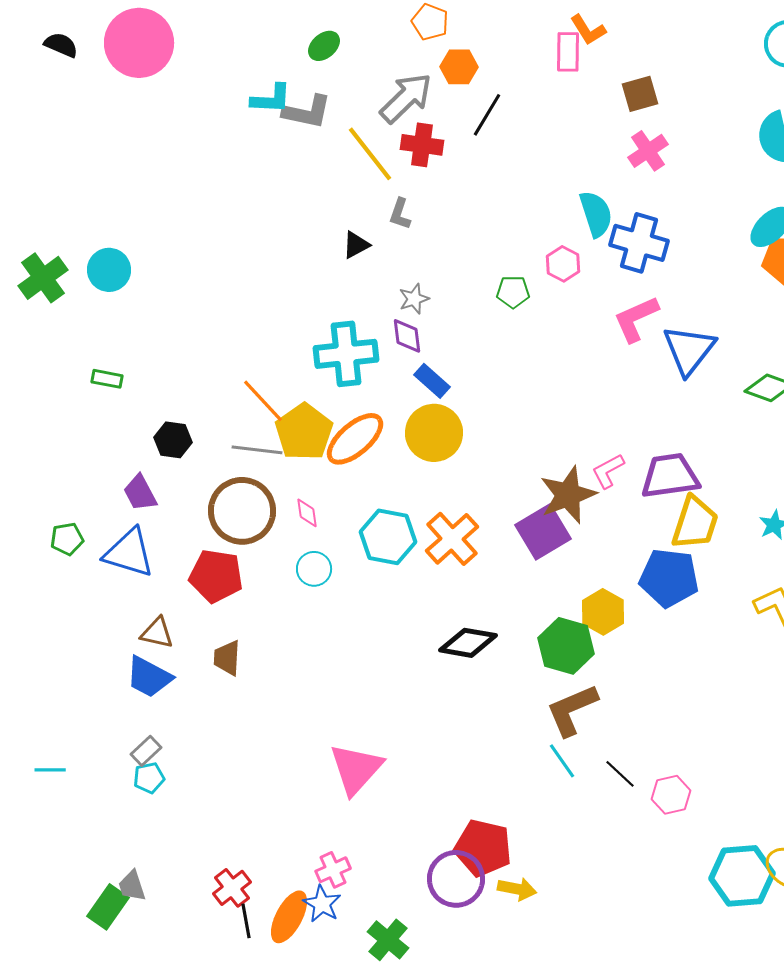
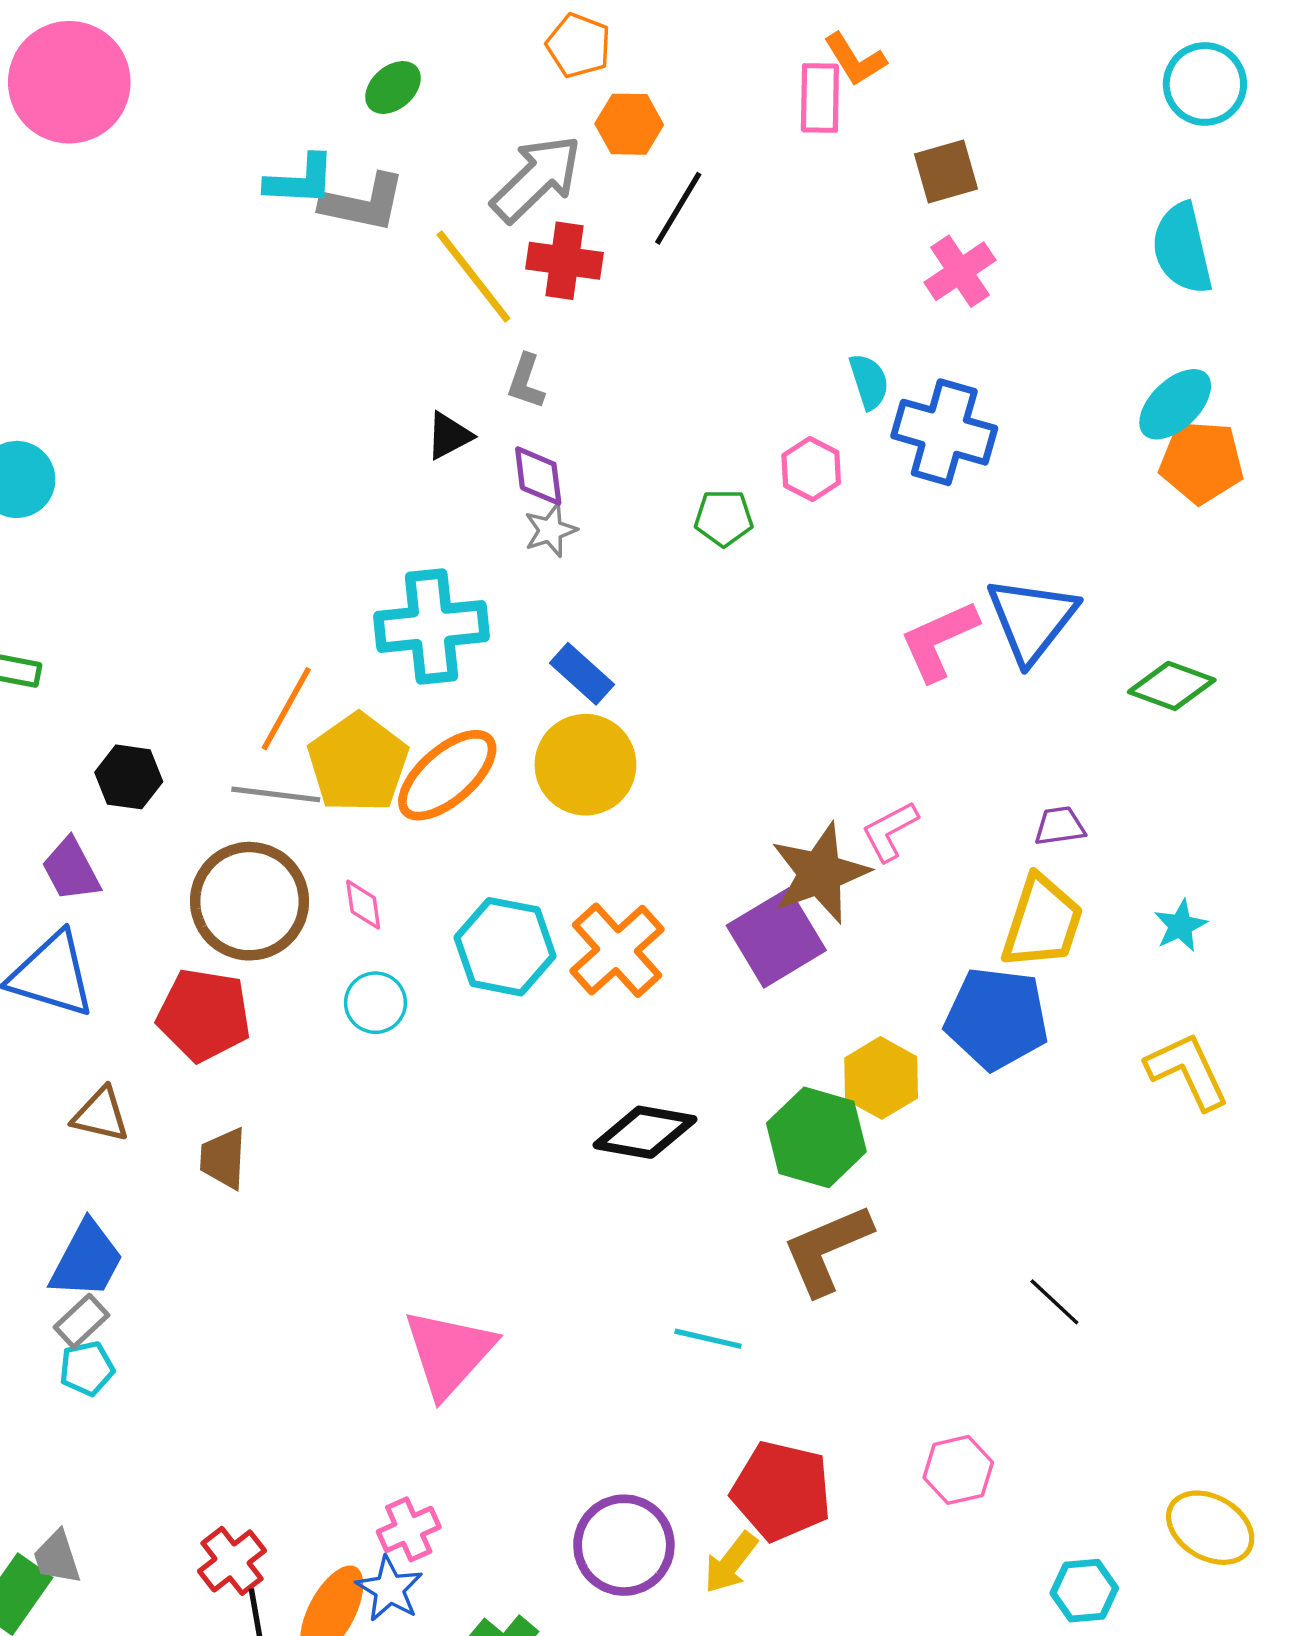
cyan semicircle: (596, 214) -> (869, 381), size x0.7
pink L-shape: (636, 319) -> (939, 640), moved
purple diamond: (407, 336) -> (538, 476), moved
orange line: (263, 401) -> (286, 709), turned 72
purple trapezoid: (670, 476) -> (1060, 826), moved, size x0.5
blue trapezoid: (149, 677) -> (87, 1260), moved, turned -90
cyan line: (562, 761) -> (708, 1339), moved, turned -42
black line: (620, 774) -> (1054, 1302), moved
pink hexagon: (671, 795) -> (958, 1470), moved
red pentagon: (483, 848) -> (781, 1491), moved
cyan hexagon: (742, 876) -> (1084, 1591), moved, size x0.6
yellow arrow: (517, 889) -> (731, 1563), turned 117

